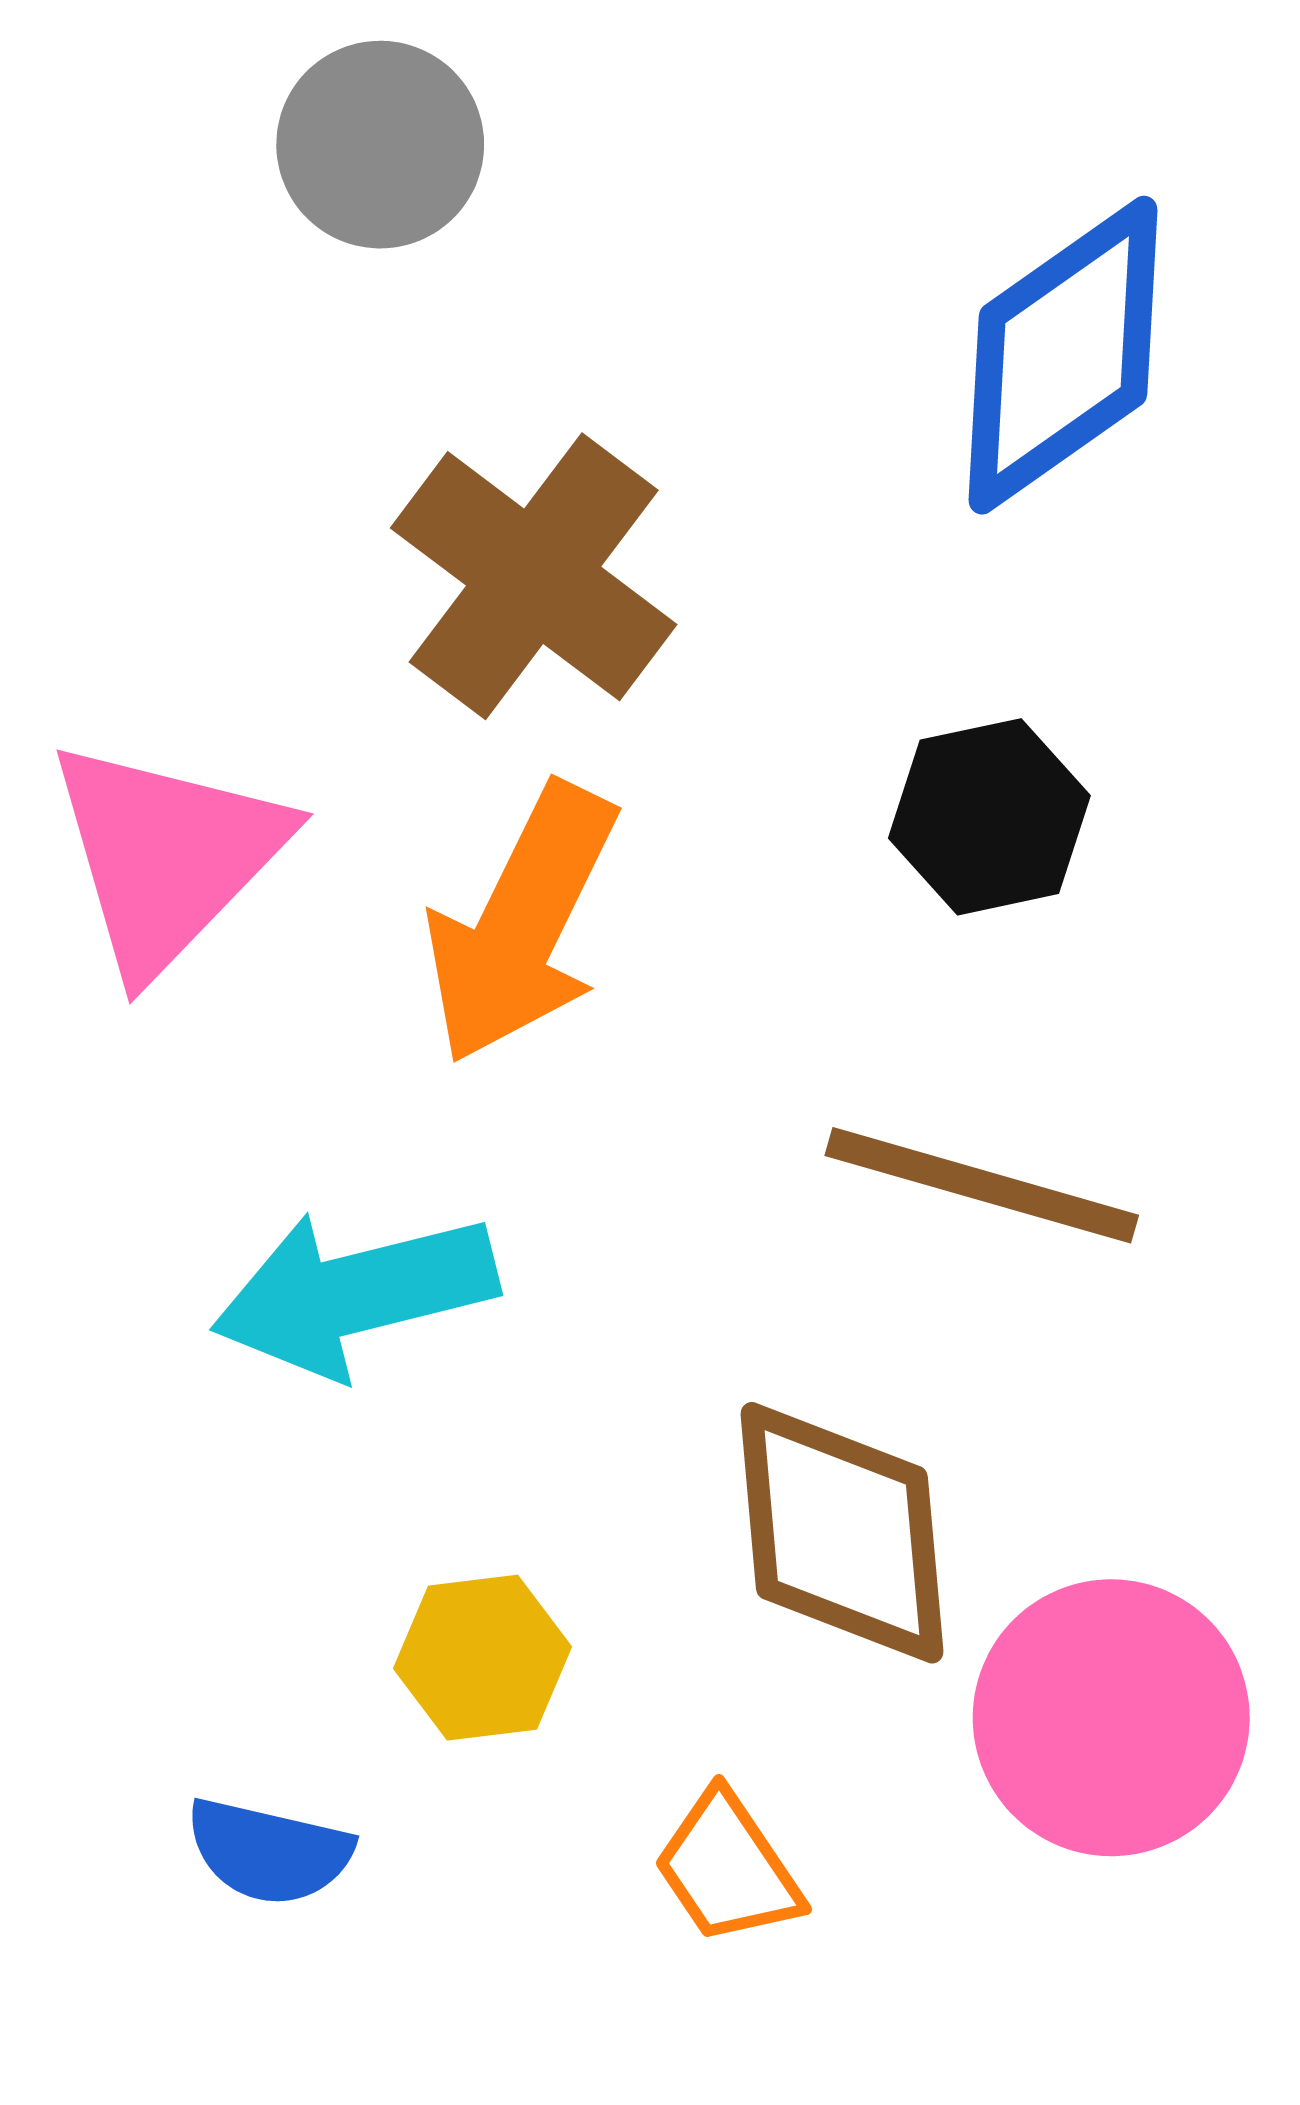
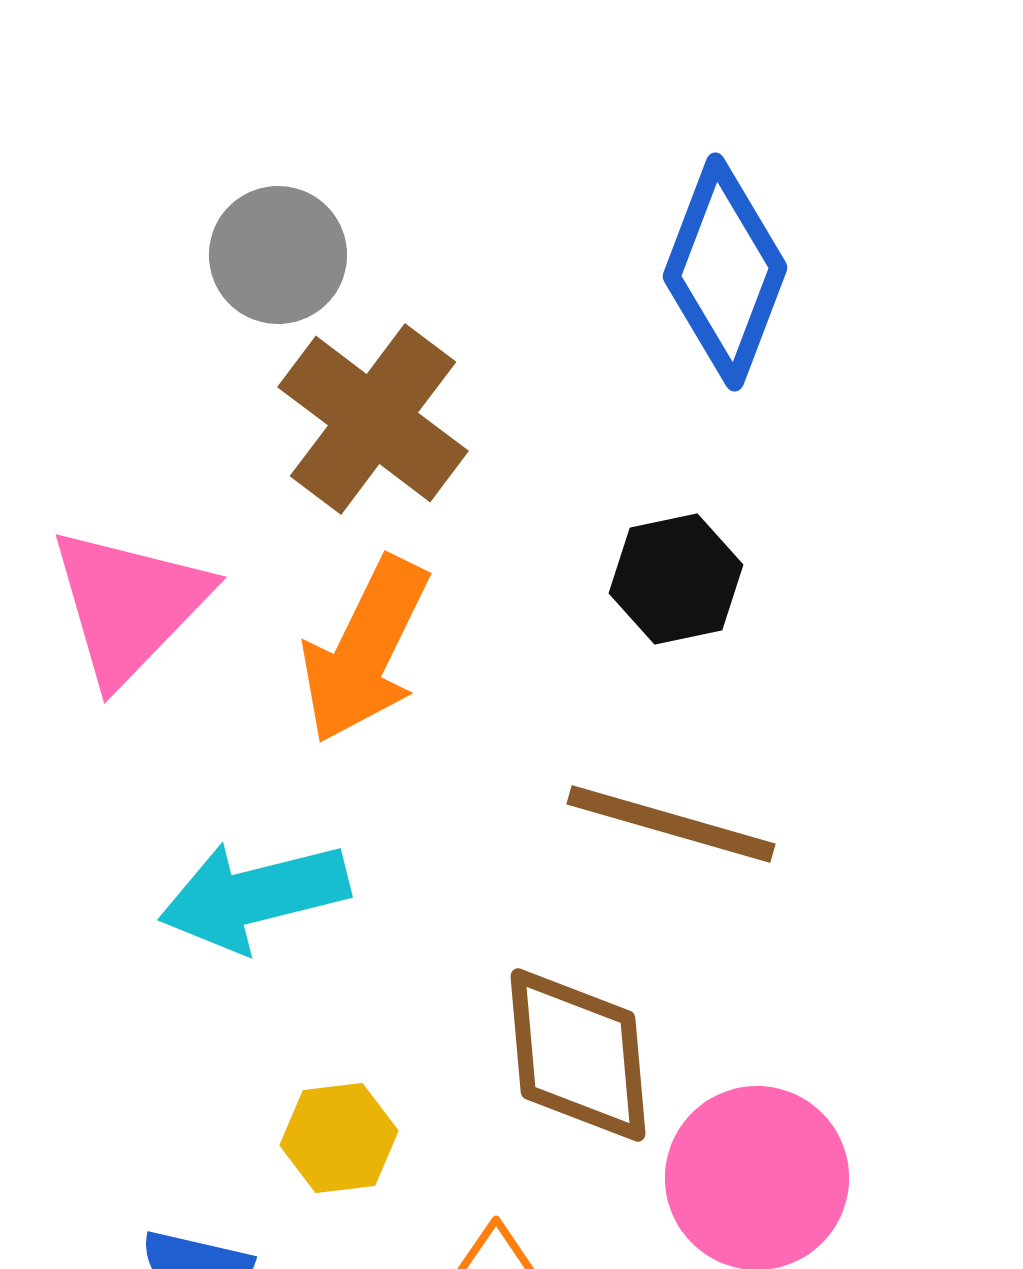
gray circle: (380, 145) -> (278, 255), moved
blue diamond: (1063, 355) -> (725, 272), turned -34

